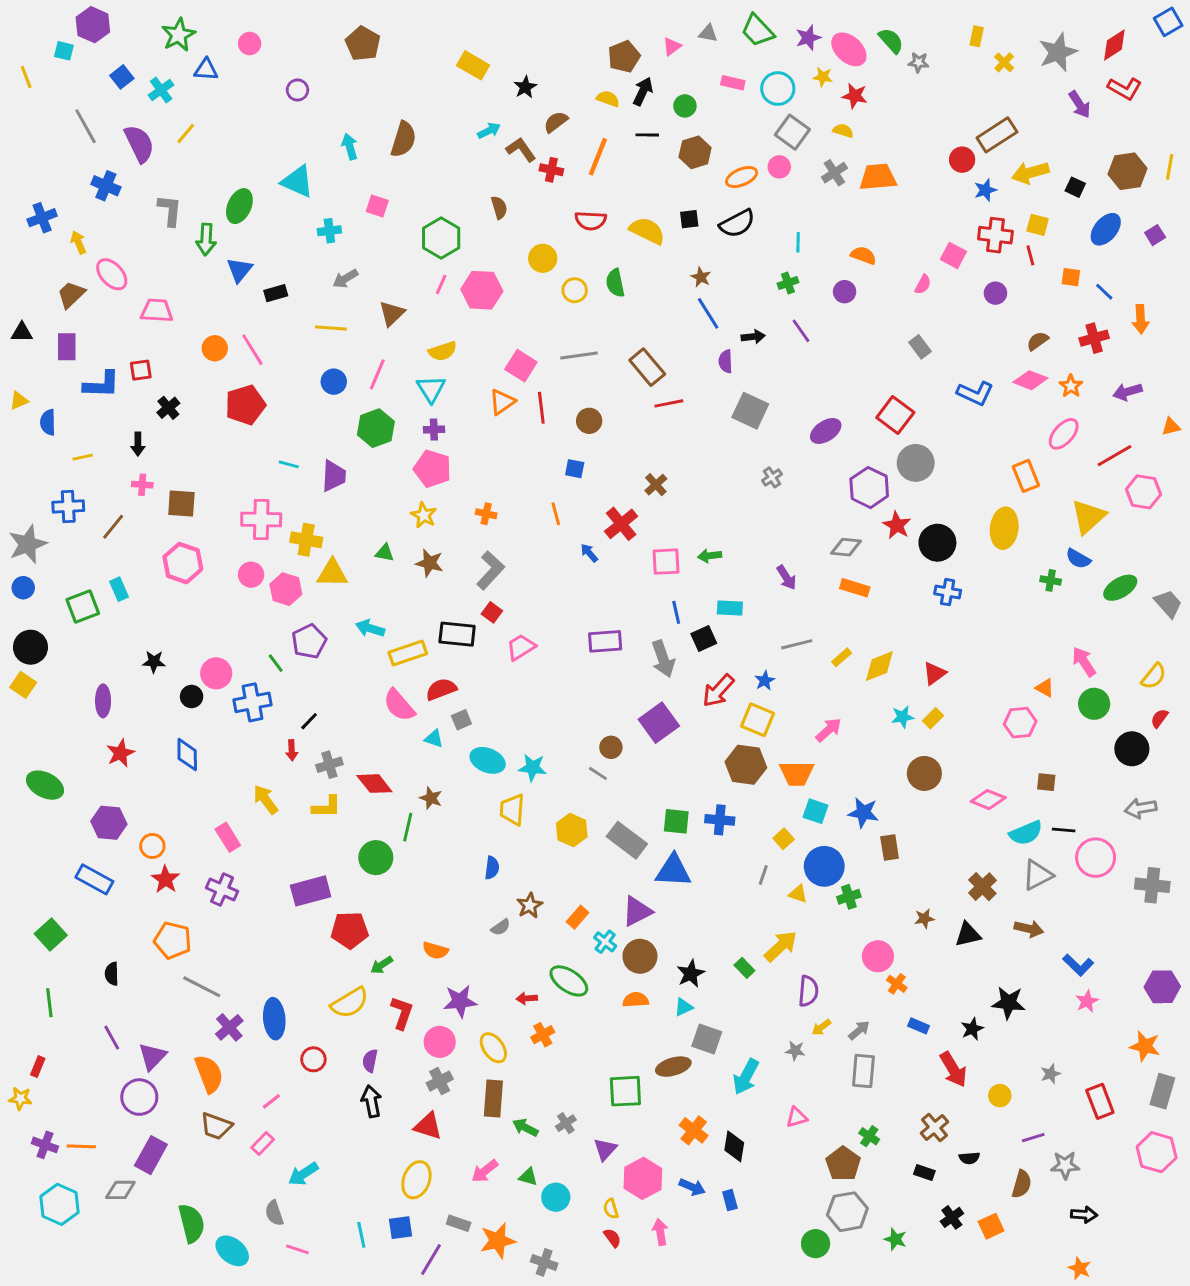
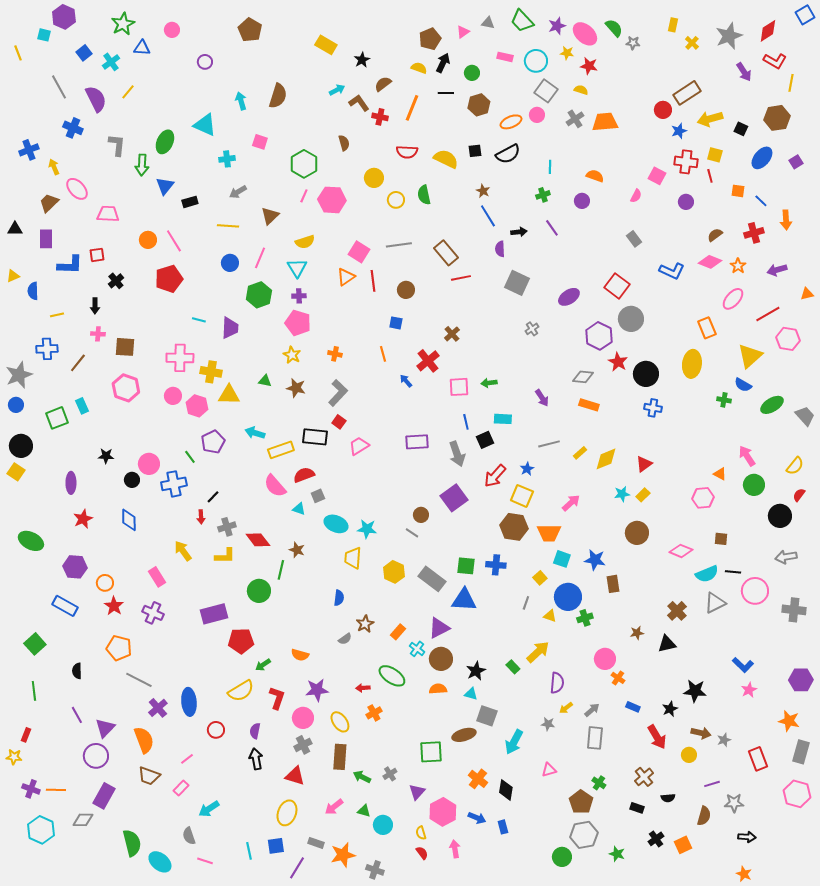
yellow line: (1170, 167) -> (791, 83), moved
brown arrow: (1029, 929) -> (701, 733), moved
cyan triangle: (683, 1007) -> (471, 694), turned 40

